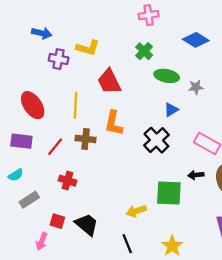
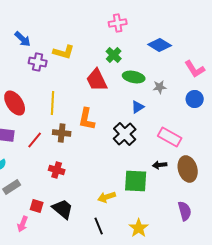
blue arrow: (42, 33) -> (23, 39), turned 30
red trapezoid: (109, 82) -> (97, 80), moved
red cross: (68, 181) -> (57, 170), moved

